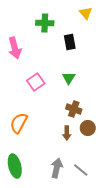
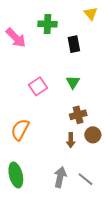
pink arrow: (15, 48) -> (16, 38), moved, turned -30
brown cross: (74, 109) -> (78, 115), turned -35

